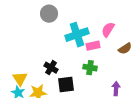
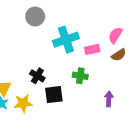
pink semicircle: (108, 30) -> (115, 35), moved
pink rectangle: (93, 46) -> (92, 49), moved

